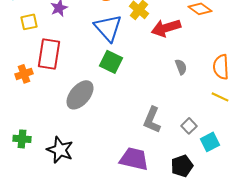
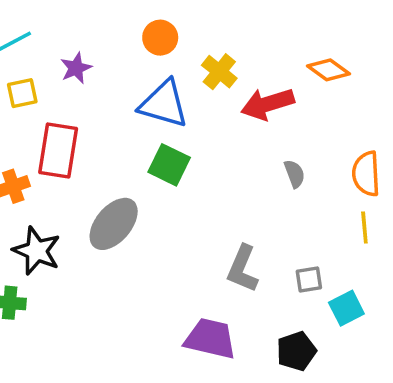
blue triangle: (108, 28) -> (164, 104), turned -32
yellow line: (220, 97) -> (364, 227), turned 60
gray square: (189, 126) -> (309, 279), turned 35
black star: (60, 150) -> (37, 251), moved

